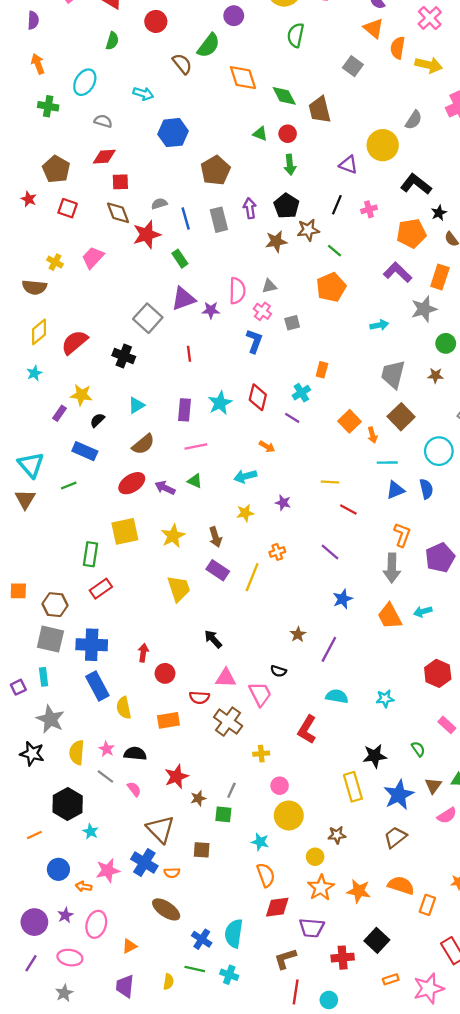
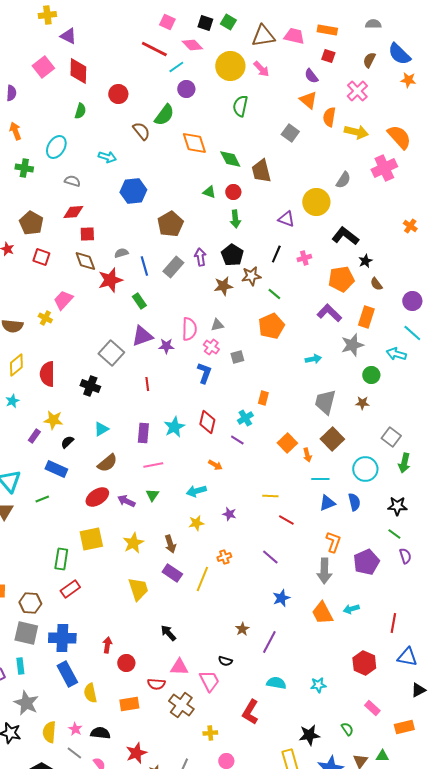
gray rectangle: (219, 220) -> (173, 267), turned 55
yellow cross: (55, 262) -> (45, 318), moved
red semicircle: (74, 342) -> (47, 374), turned -50
green triangle: (195, 481) -> (152, 495), turned 40

